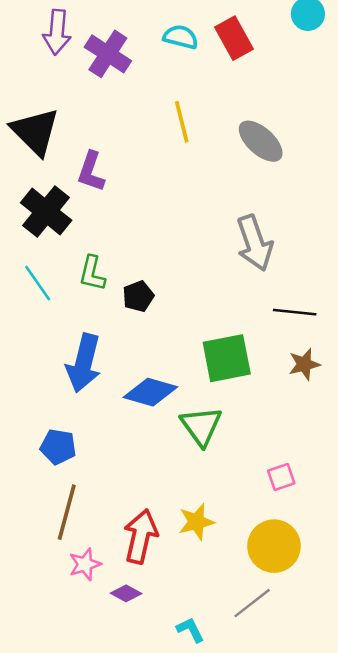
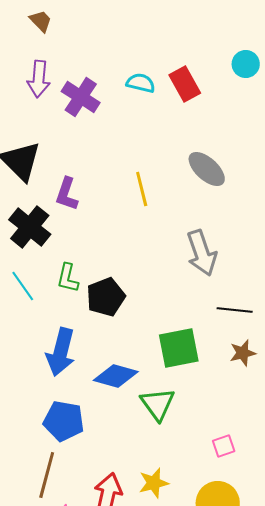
yellow line: (182, 122) -> (142, 189), moved
black pentagon: (138, 296) -> (106, 297), size x1.5
blue pentagon: (58, 447) -> (64, 421), moved, size x1.4

